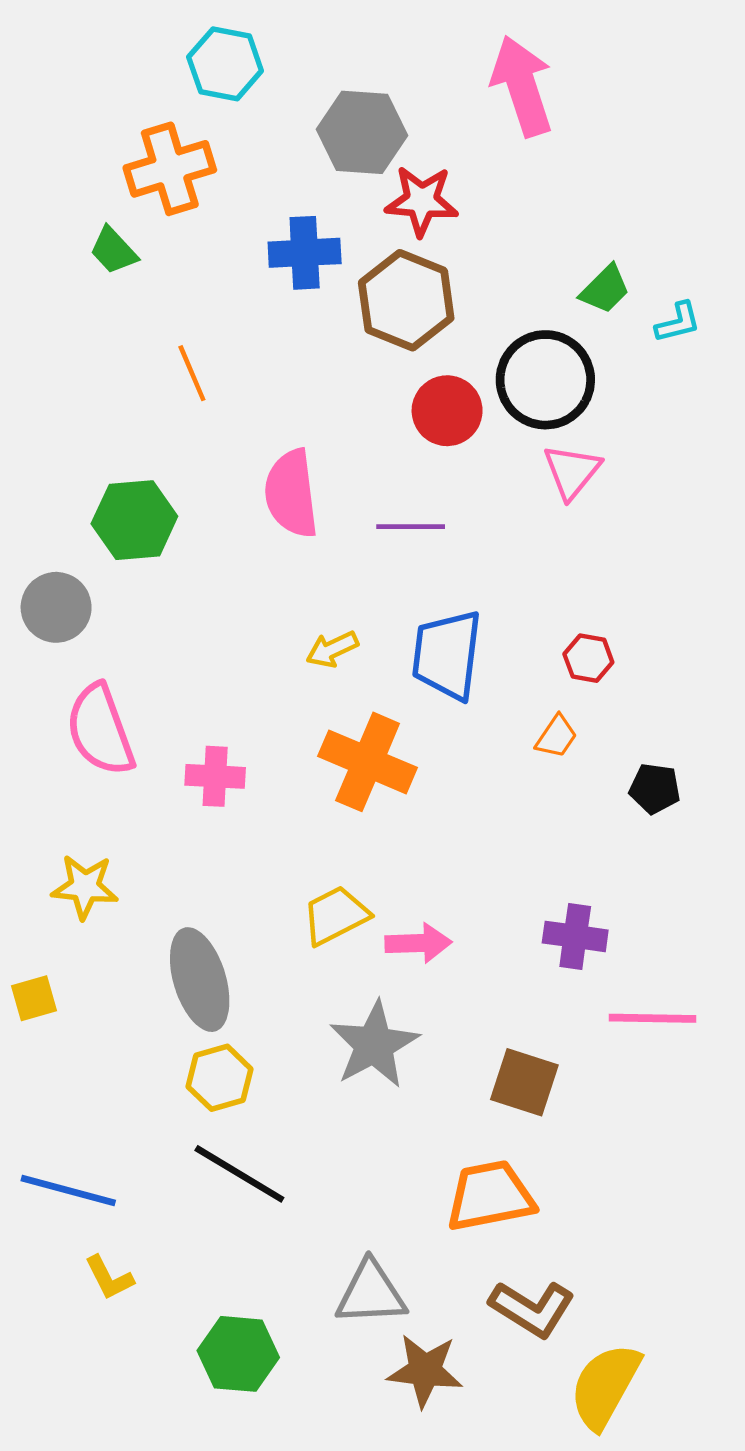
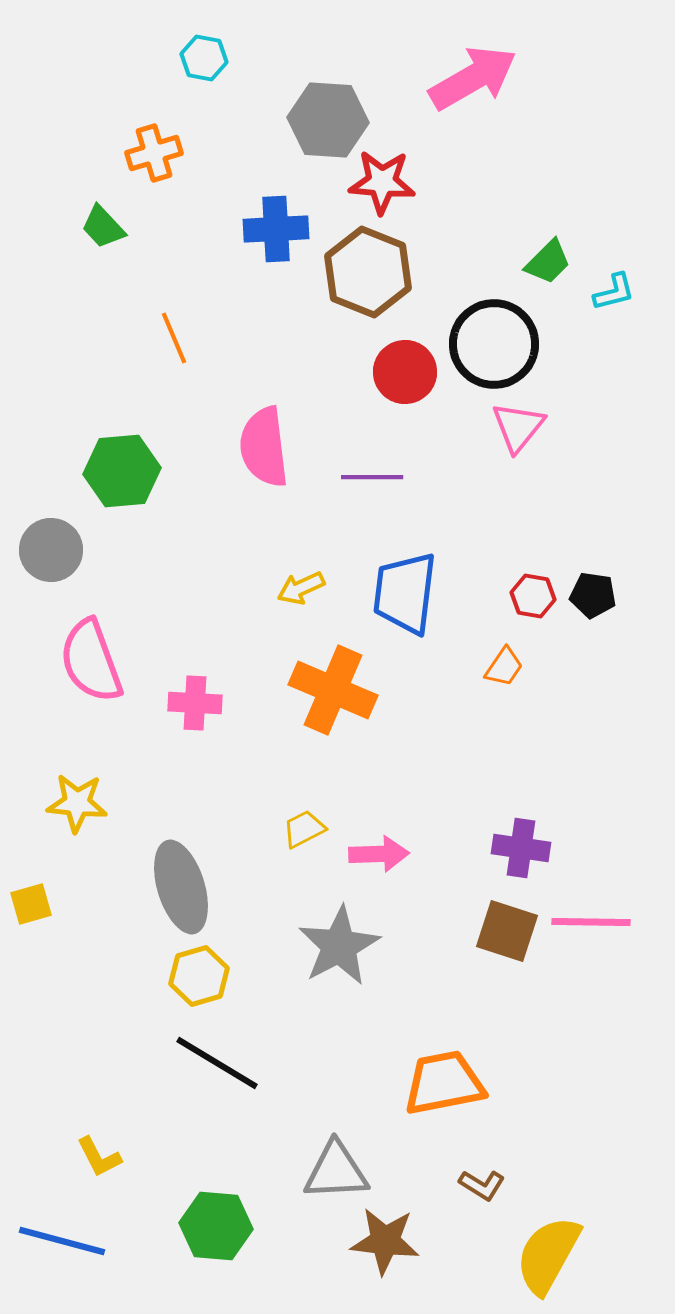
cyan hexagon: (225, 64) -> (204, 58), size x0.7
pink arrow: (522, 86) -> (473, 78), turned 78
orange cross: (170, 169) -> (154, 153), size x0.7
black pentagon: (655, 788) -> (593, 595), moved
yellow trapezoid: (335, 915) -> (304, 829), size x0.7
brown square: (524, 1082) -> (507, 931), moved
blue line: (68, 1190) -> (62, 1241), moved
brown L-shape: (532, 1309) -> (482, 1185), size x0.6

